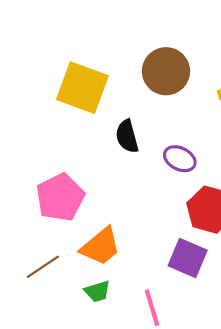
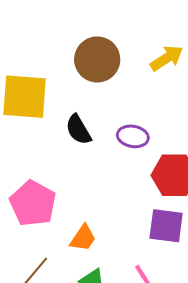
orange trapezoid: (101, 247) -> (83, 238), size x0.7

